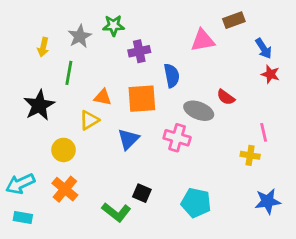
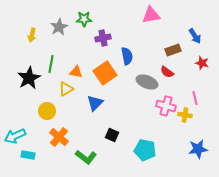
brown rectangle: (234, 20) -> (173, 50), moved
pink triangle: (203, 40) -> (151, 15), moved
green line: (69, 73) -> (51, 64), moved
red star: (270, 74) -> (202, 63), moved
orange square: (142, 99) -> (105, 73), turned -30
pink cross: (177, 138) -> (166, 106), moved
orange cross: (65, 189) -> (59, 137), moved
black square: (142, 193) -> (112, 135), moved
cyan rectangle: (23, 218) -> (28, 155), moved

